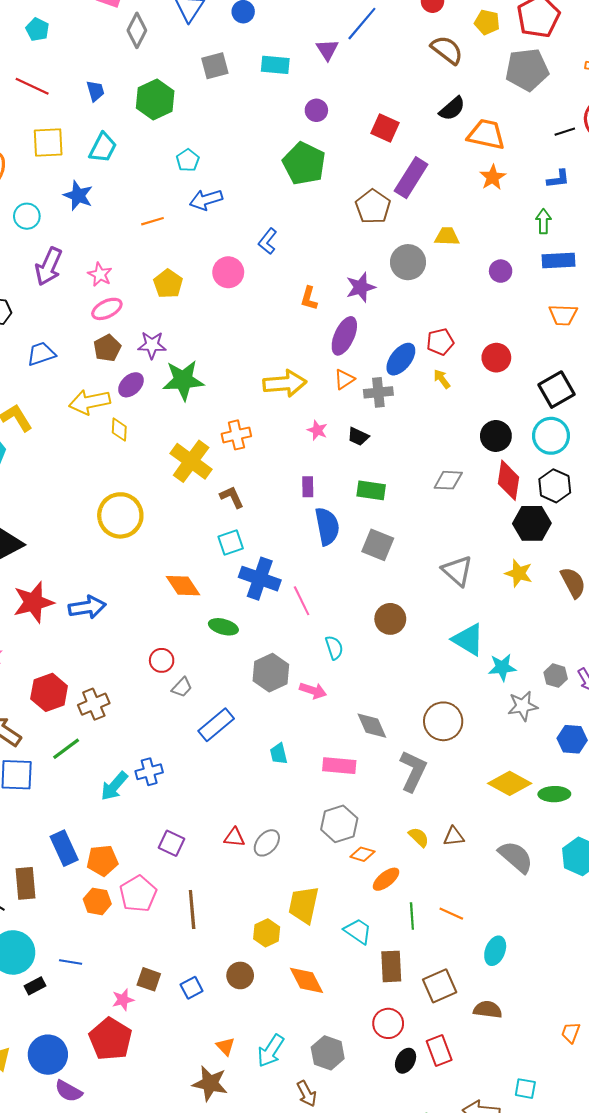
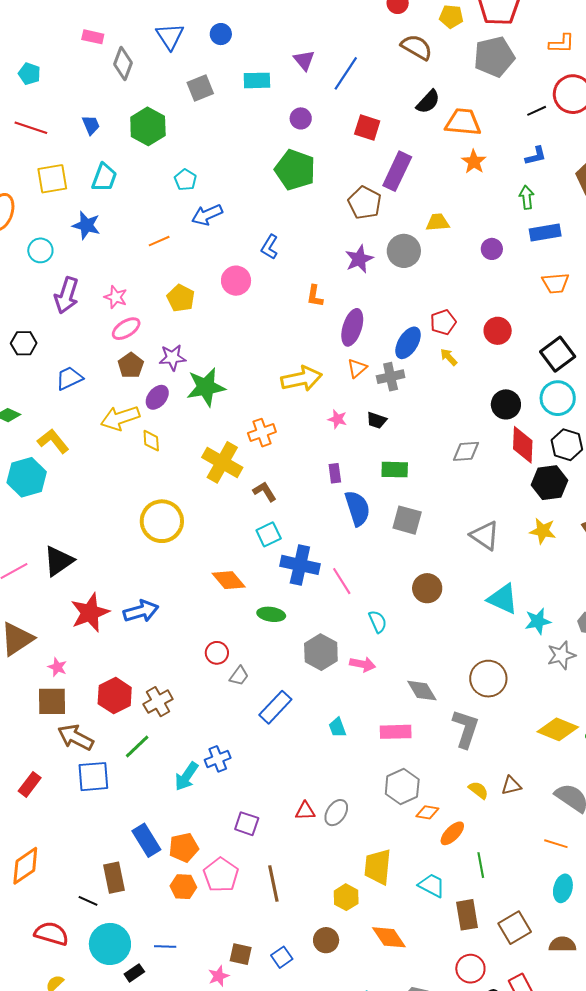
blue line: (362, 24) -> (346, 73), moved
purple star: (361, 287) -> (359, 259), moved
orange line: (451, 914) -> (556, 844), moved

